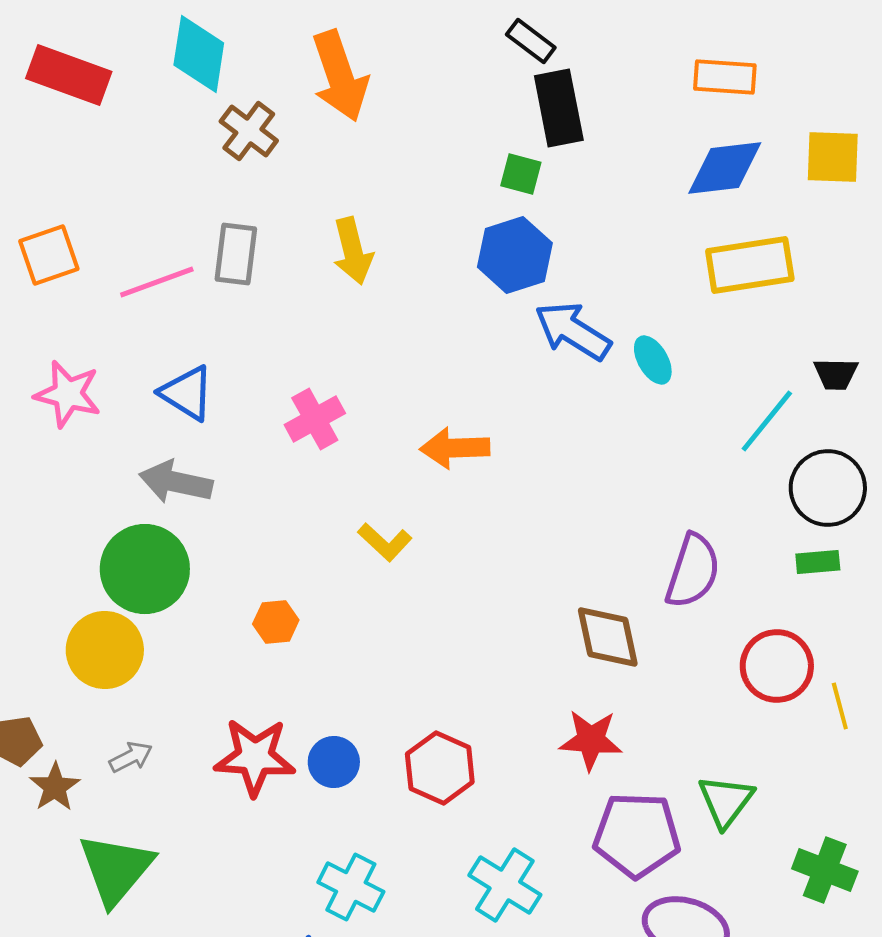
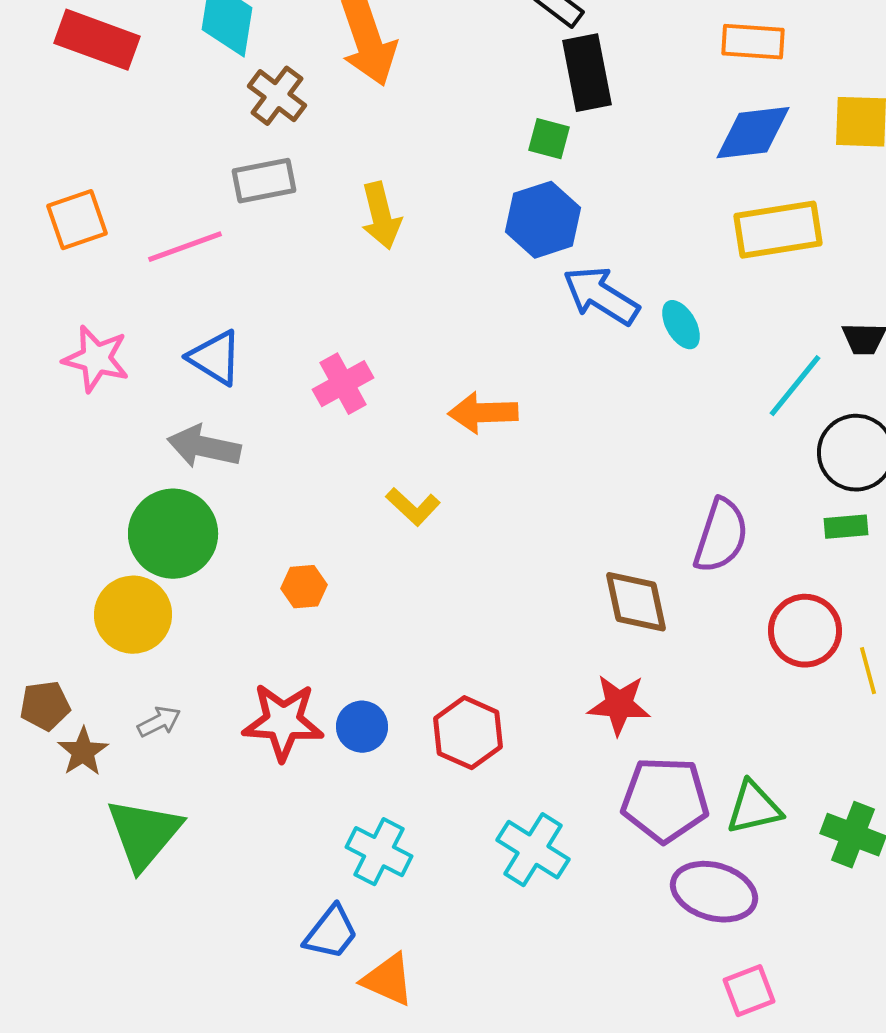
gray rectangle: (236, 254) -> (264, 181), moved, turned 72
green triangle: (726, 801) -> (754, 808), moved, turned 40

